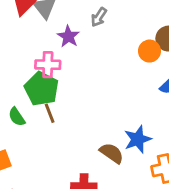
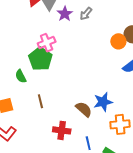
purple star: (68, 36) -> (65, 14), moved
pink cross: (48, 65) -> (47, 43), turned -30
brown line: (50, 113) -> (40, 101), moved

